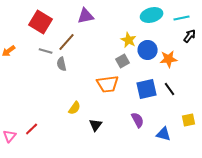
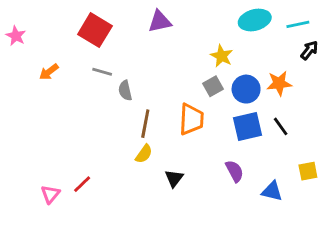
brown line: (67, 42) -> (145, 124), moved, turned -30
blue circle: (148, 50) -> (246, 89), moved
orange trapezoid: (108, 84) -> (191, 119), turned -80

